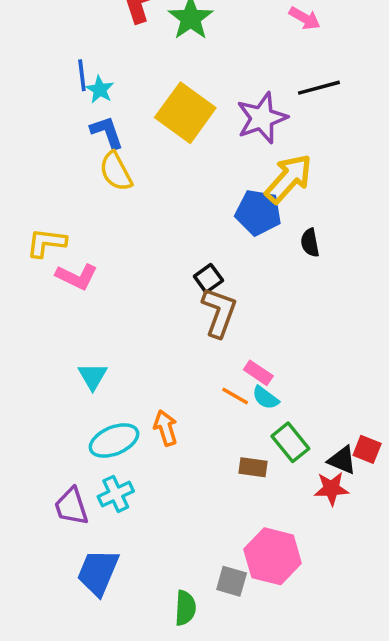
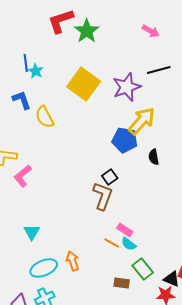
blue L-shape: (107, 132) -> (22, 100), moved
pink L-shape: (77, 277) -> (23, 176), turned 115
black square: (208, 278) -> (110, 177), moved

